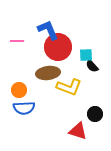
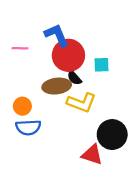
black semicircle: (92, 66) -> (74, 78), moved
black circle: (95, 114) -> (112, 135), size x1.6

